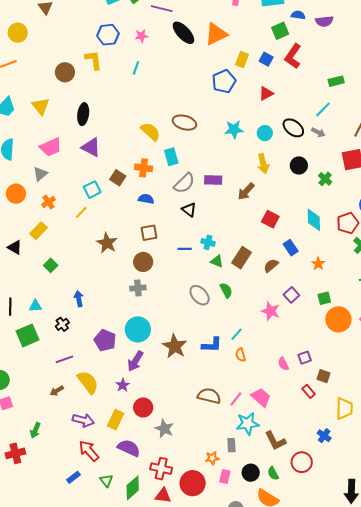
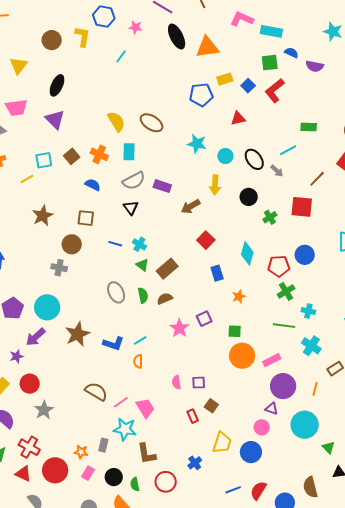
yellow rectangle: (242, 60) -> (225, 79), turned 35
brown semicircle: (271, 266) -> (165, 299), moved

